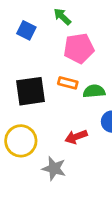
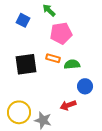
red arrow: (76, 137) -> (68, 105), moved
yellow circle: (21, 141) -> (19, 112), moved

